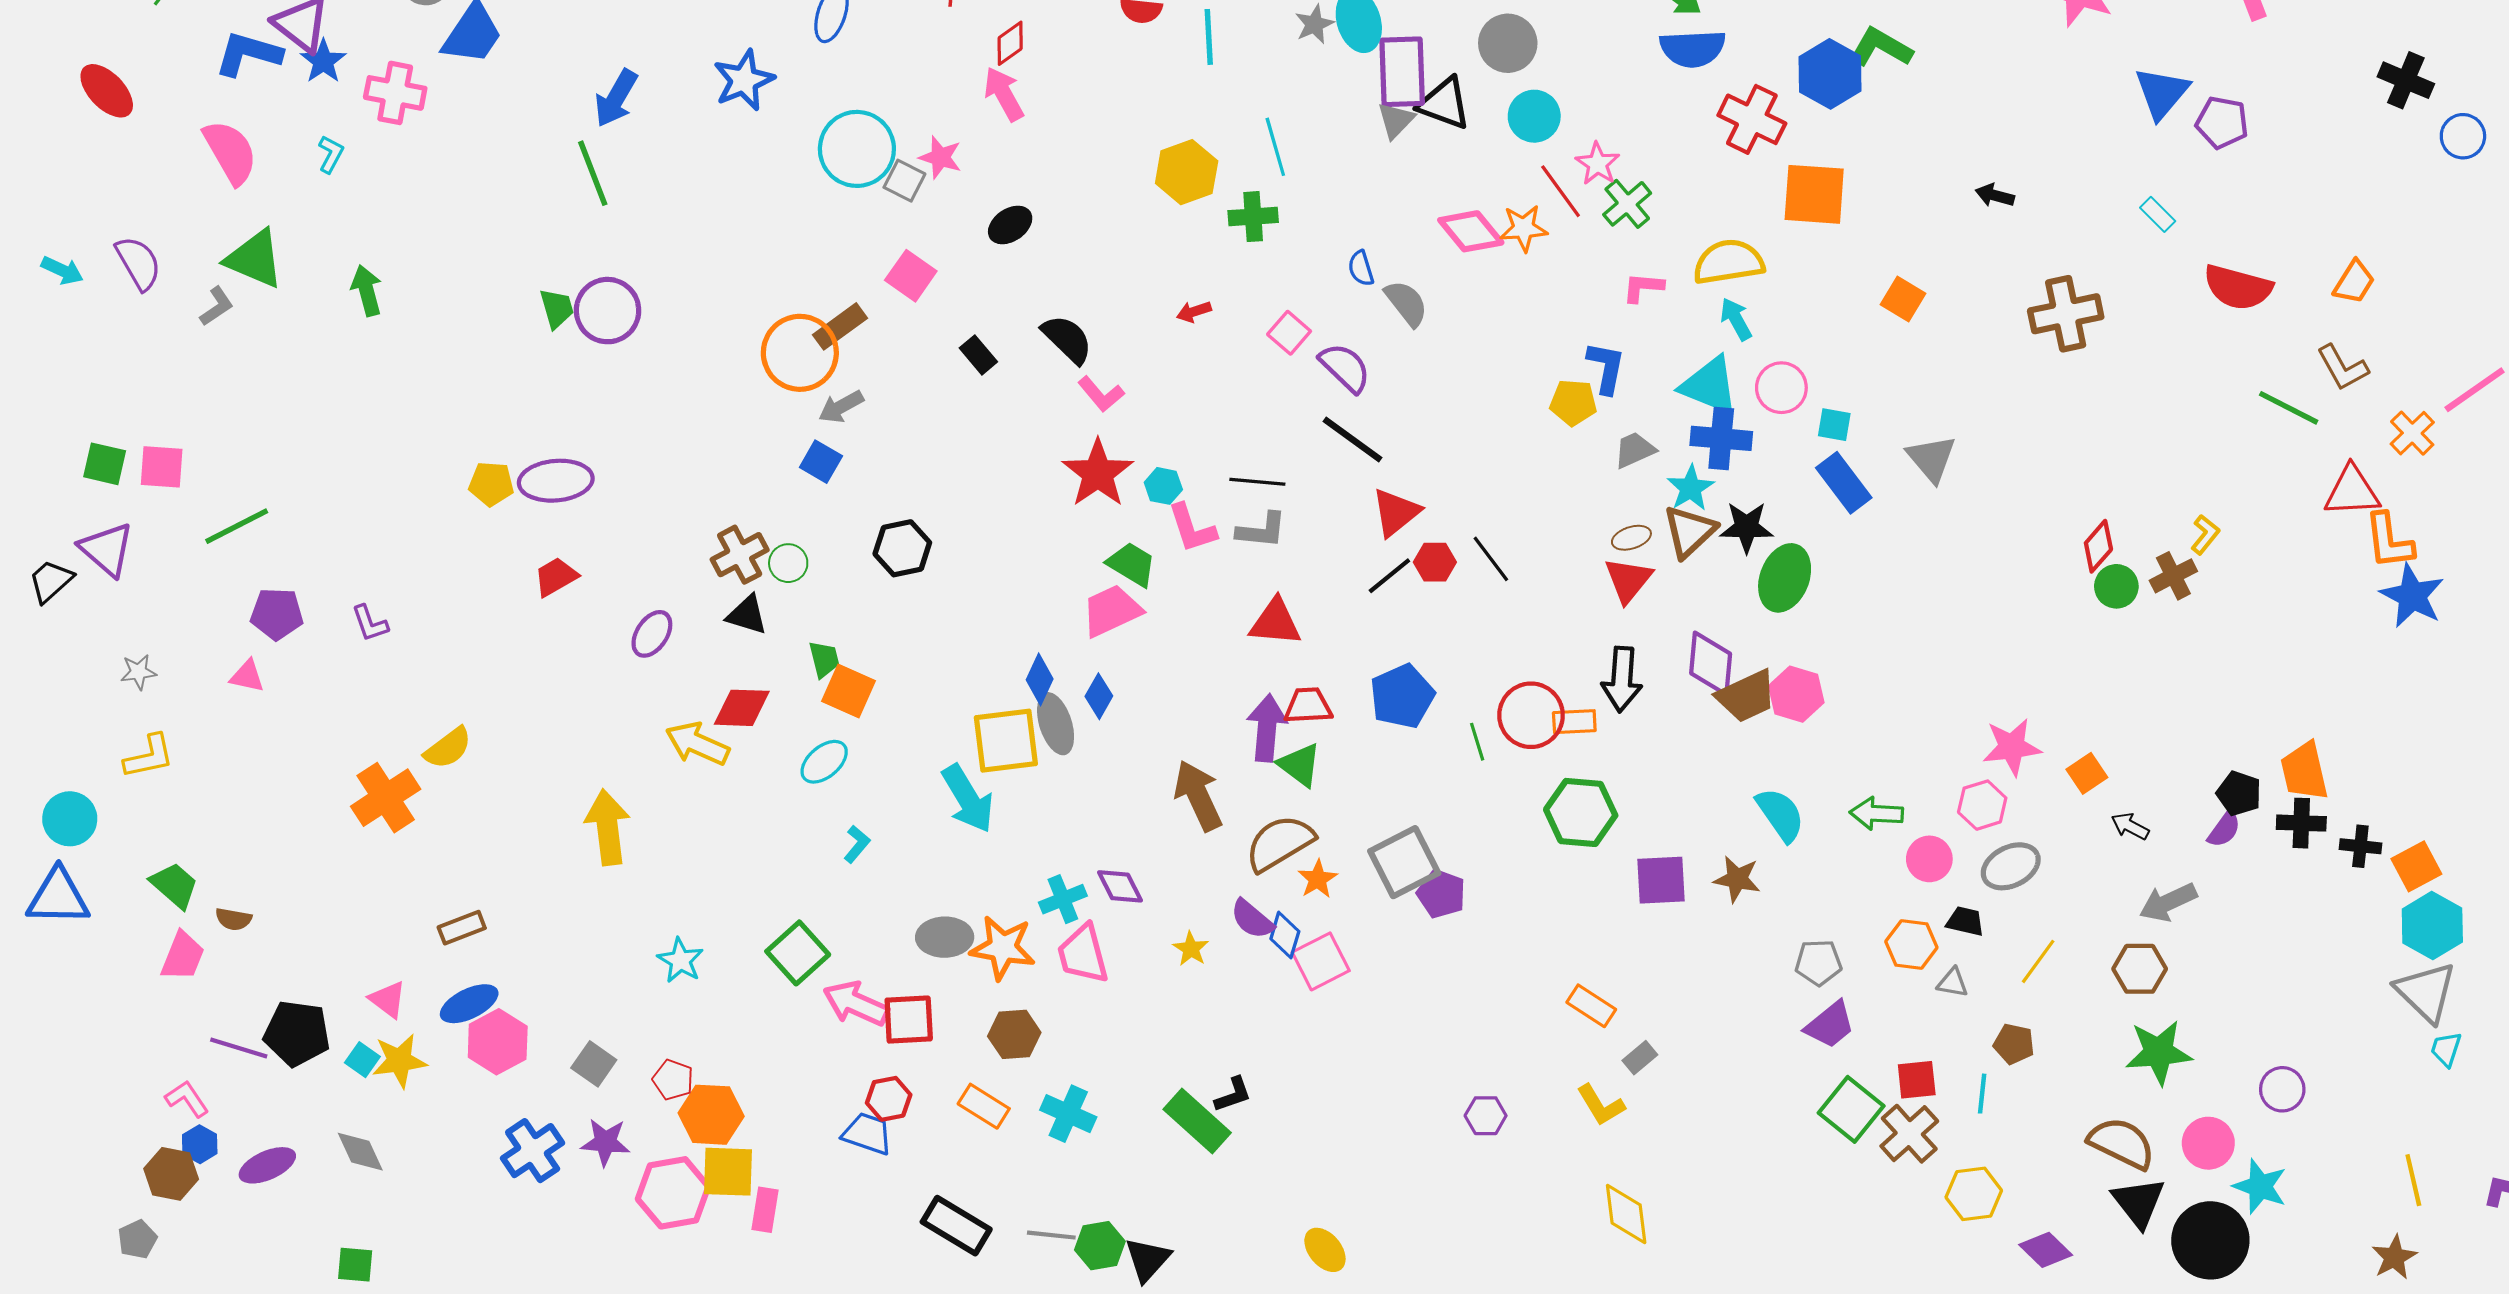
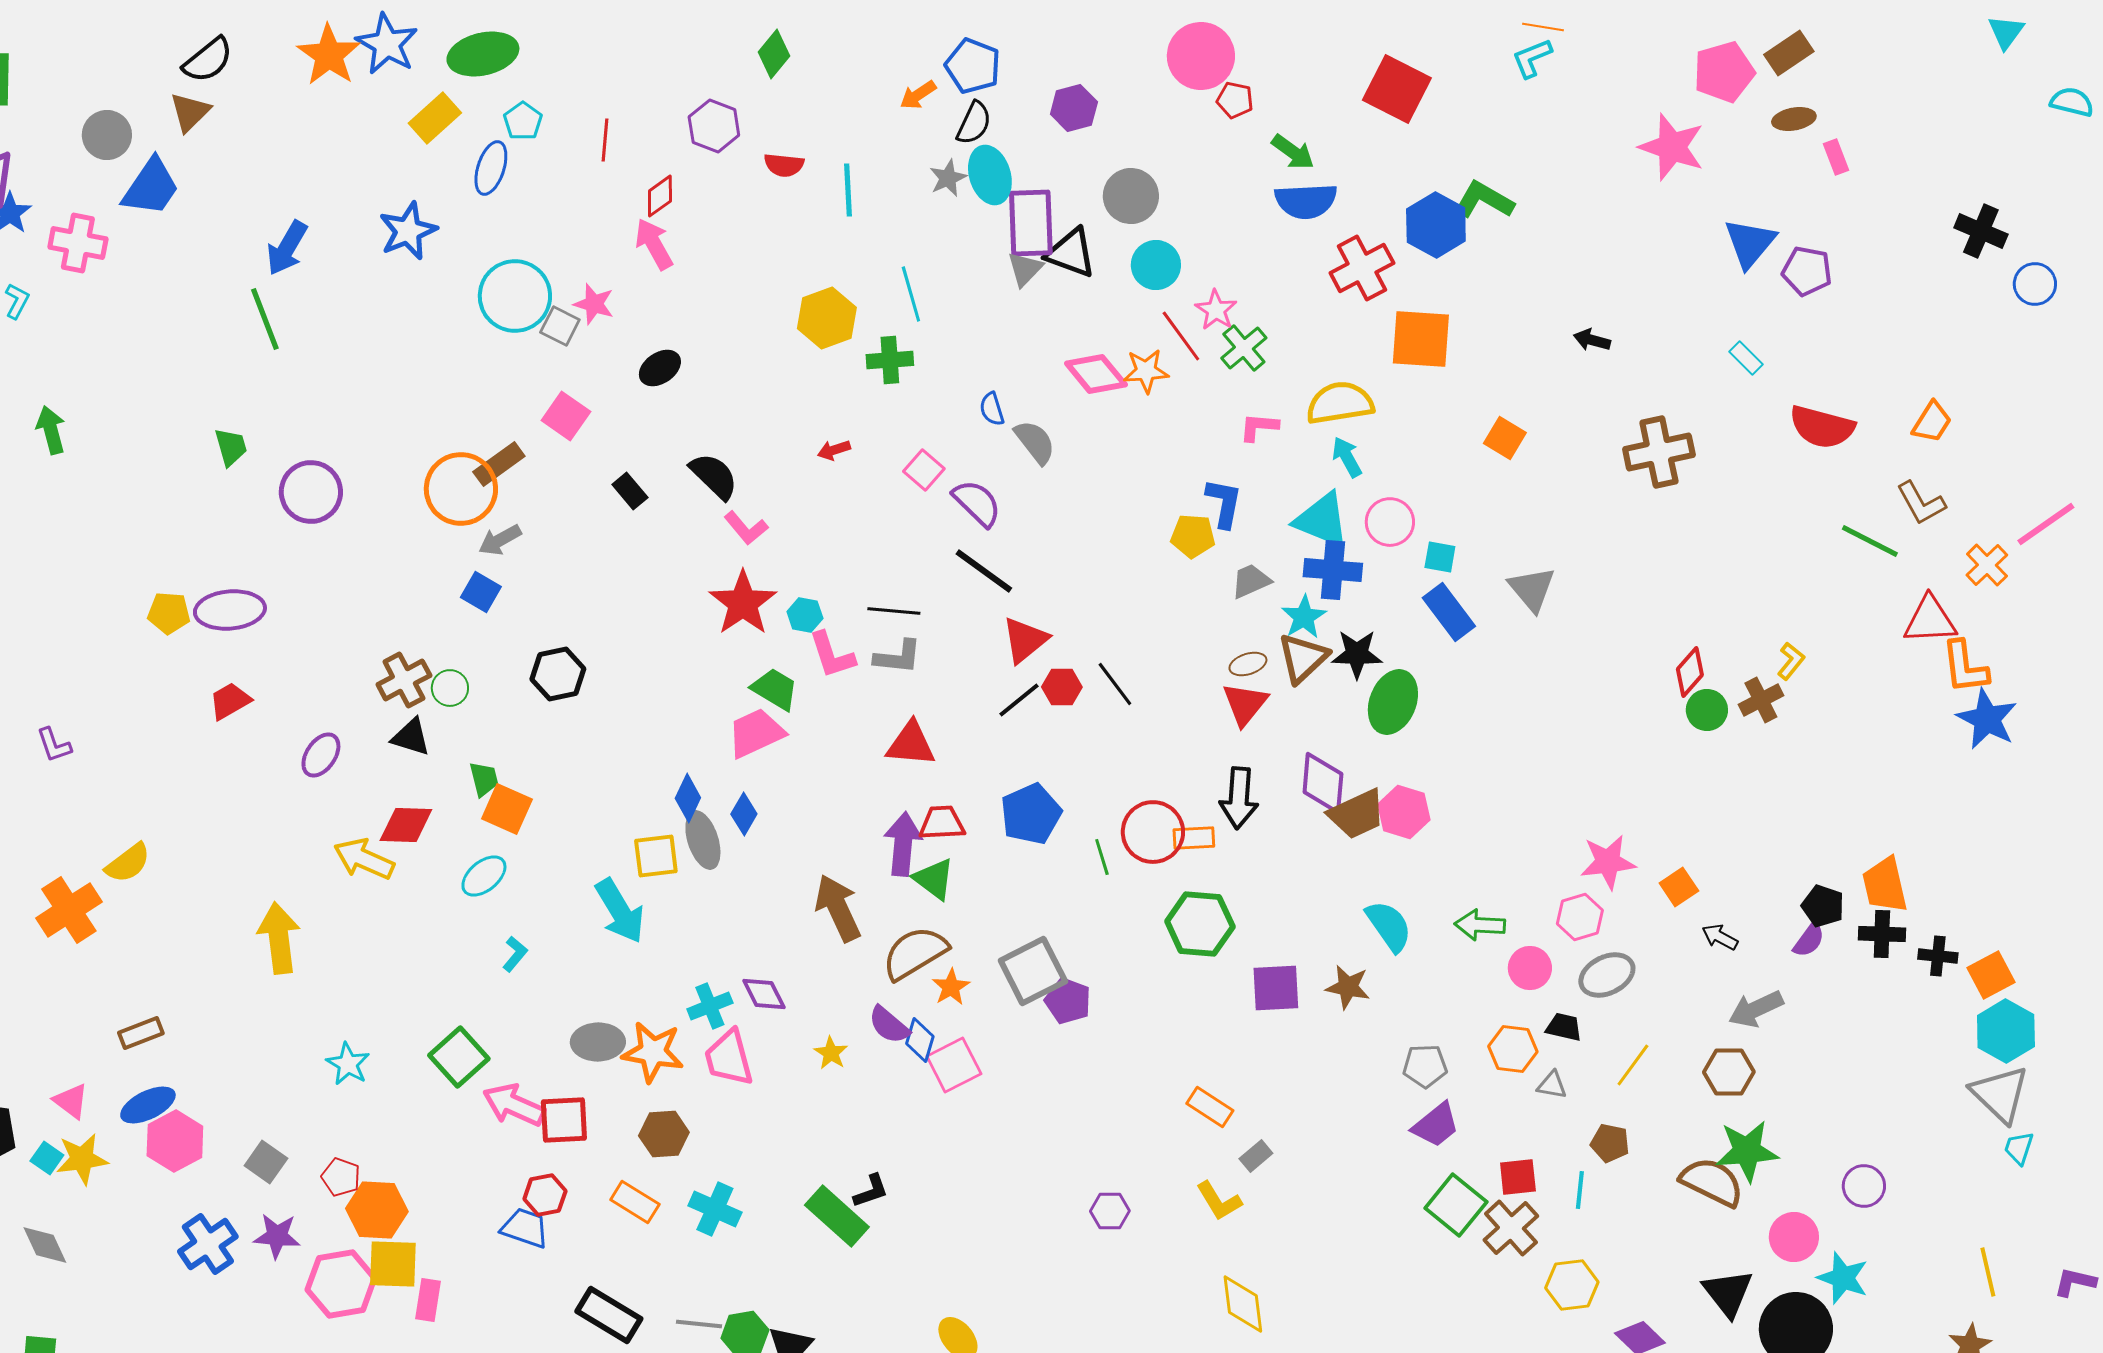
red cross: (1752, 119) -> (1362, 268), turned 36
purple circle: (608, 311) -> (311, 492), moved
yellow square: (1006, 741) -> (656, 856), size x0.7
brown semicircle: (2122, 1143) -> (1712, 1182), moved

